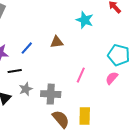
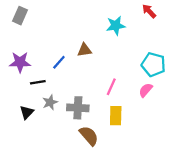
cyan star: (85, 20) -> (116, 26), turned -30
blue line: (27, 48) -> (59, 62), moved
yellow rectangle: (85, 116) -> (116, 116), moved

